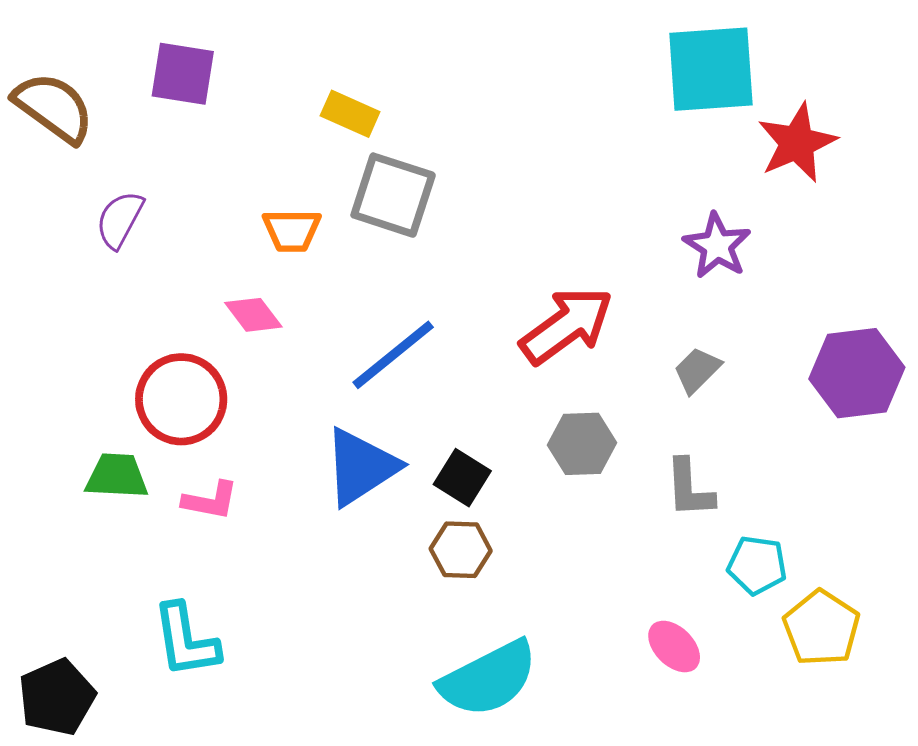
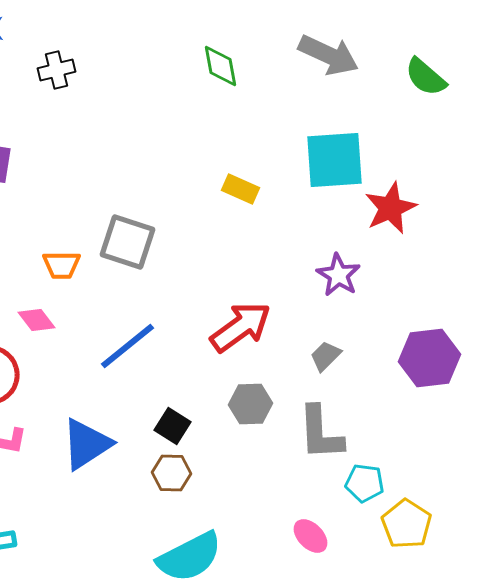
yellow rectangle: (350, 114) -> (240, 189), moved
blue triangle: (361, 467) -> (86, 444), moved
gray L-shape: (689, 488) -> (320, 433), size x1.4

